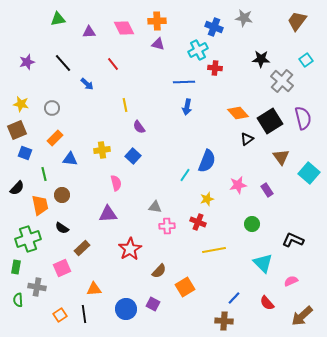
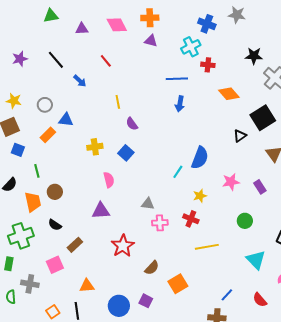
orange diamond: (238, 113) -> (229, 94), moved
blue triangle: (70, 159) -> (66, 120), moved

